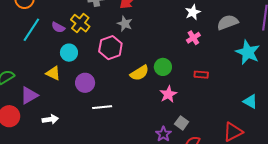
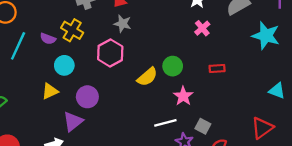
yellow triangle: (53, 73) -> (50, 91), turned -42
purple triangle: (29, 95) -> (73, 122), moved
white line: (102, 107) -> (165, 123), moved

